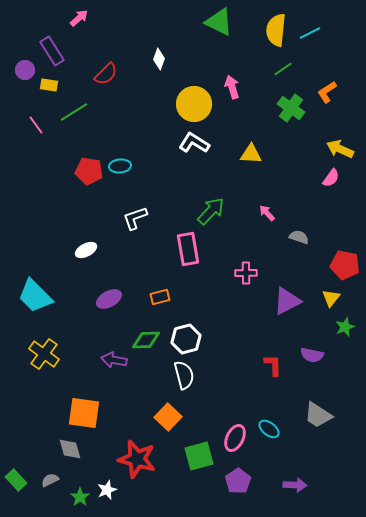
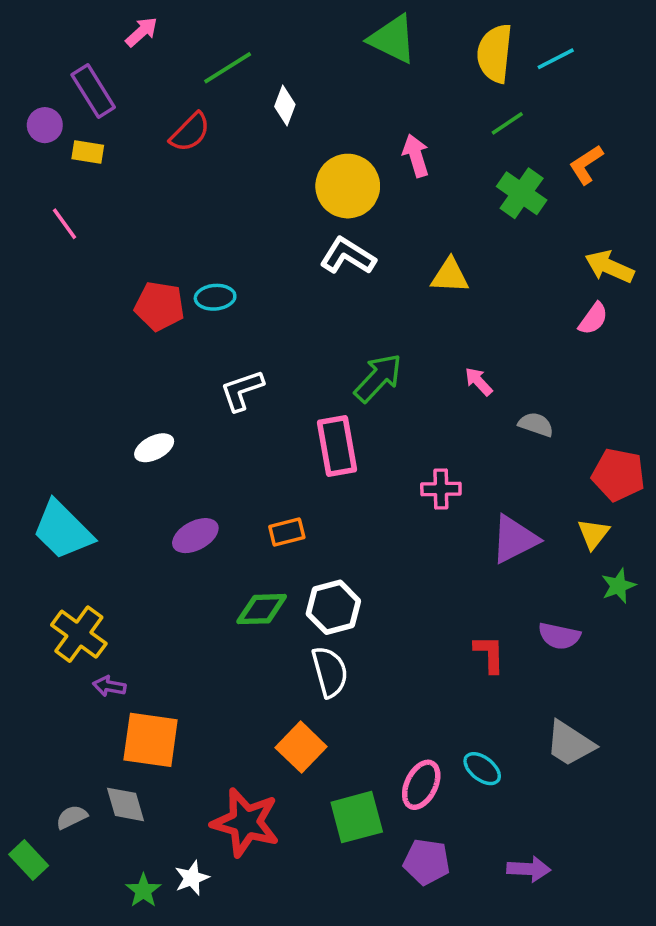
green line: (74, 112) -> (228, 68), moved
purple arrow: (114, 360) -> (109, 686), moved, size x0.7
gray semicircle: (50, 480) -> (72, 817), moved
purple pentagon: (238, 481) -> (427, 862), turned -30

